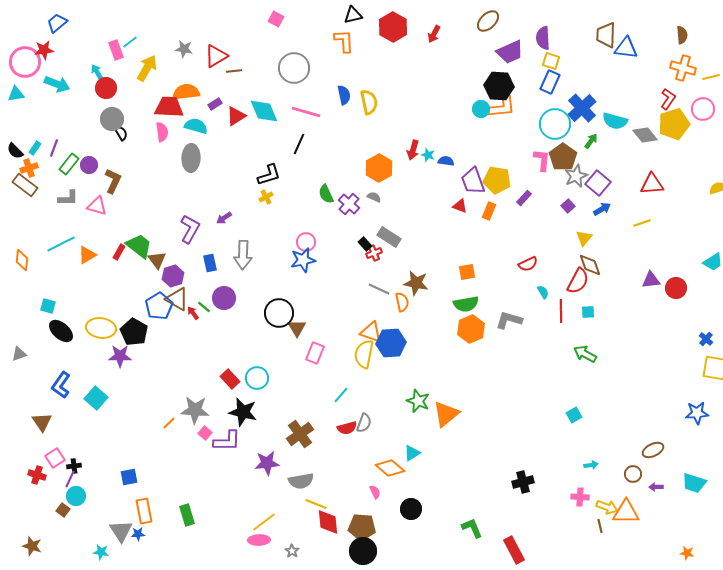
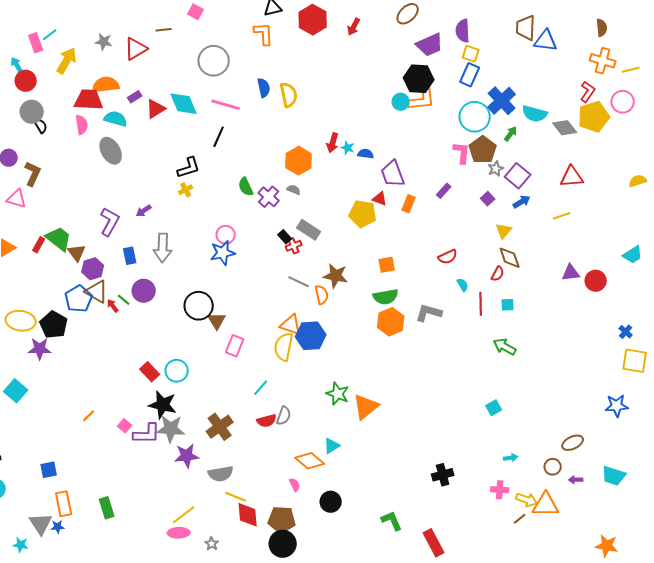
brown line: (234, 71) -> (164, 30), moved
gray ellipse: (191, 158) -> (111, 151), turned -32
gray star: (576, 176) -> (496, 169), size x0.7
yellow pentagon: (497, 180) -> (363, 214), moved
red semicircle: (578, 281) -> (498, 274), size x0.6
gray star: (195, 410) -> (171, 429), moved
brown line: (600, 526) -> (520, 519), turned 64
orange star: (687, 553) -> (607, 546), size x1.6

